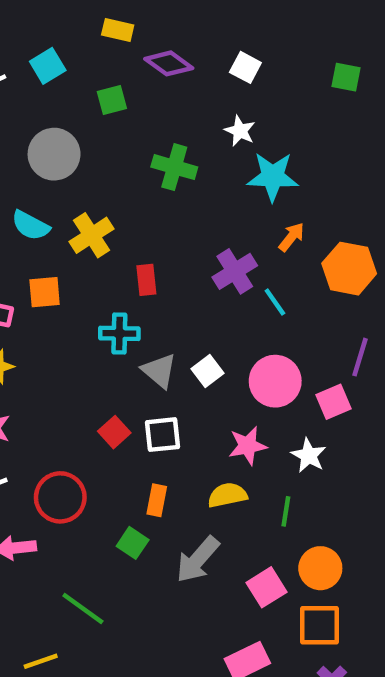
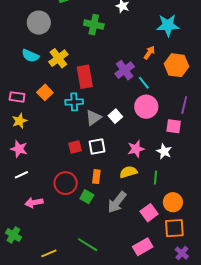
cyan star: (273, 177) -> (168, 25), moved
red rectangle: (146, 280) -> (85, 77), size x1.6
orange square: (45, 292) -> (45, 92), moved, turned -35
gray triangle: (159, 371) -> (93, 118), turned 48
pink circle: (275, 381) -> (146, 107), moved
pink square: (333, 402) -> (174, 126), turned 35
red square: (114, 432) -> (75, 147), turned 32
red circle: (60, 497) -> (66, 183), moved
green line: (83, 608) -> (88, 245), moved

